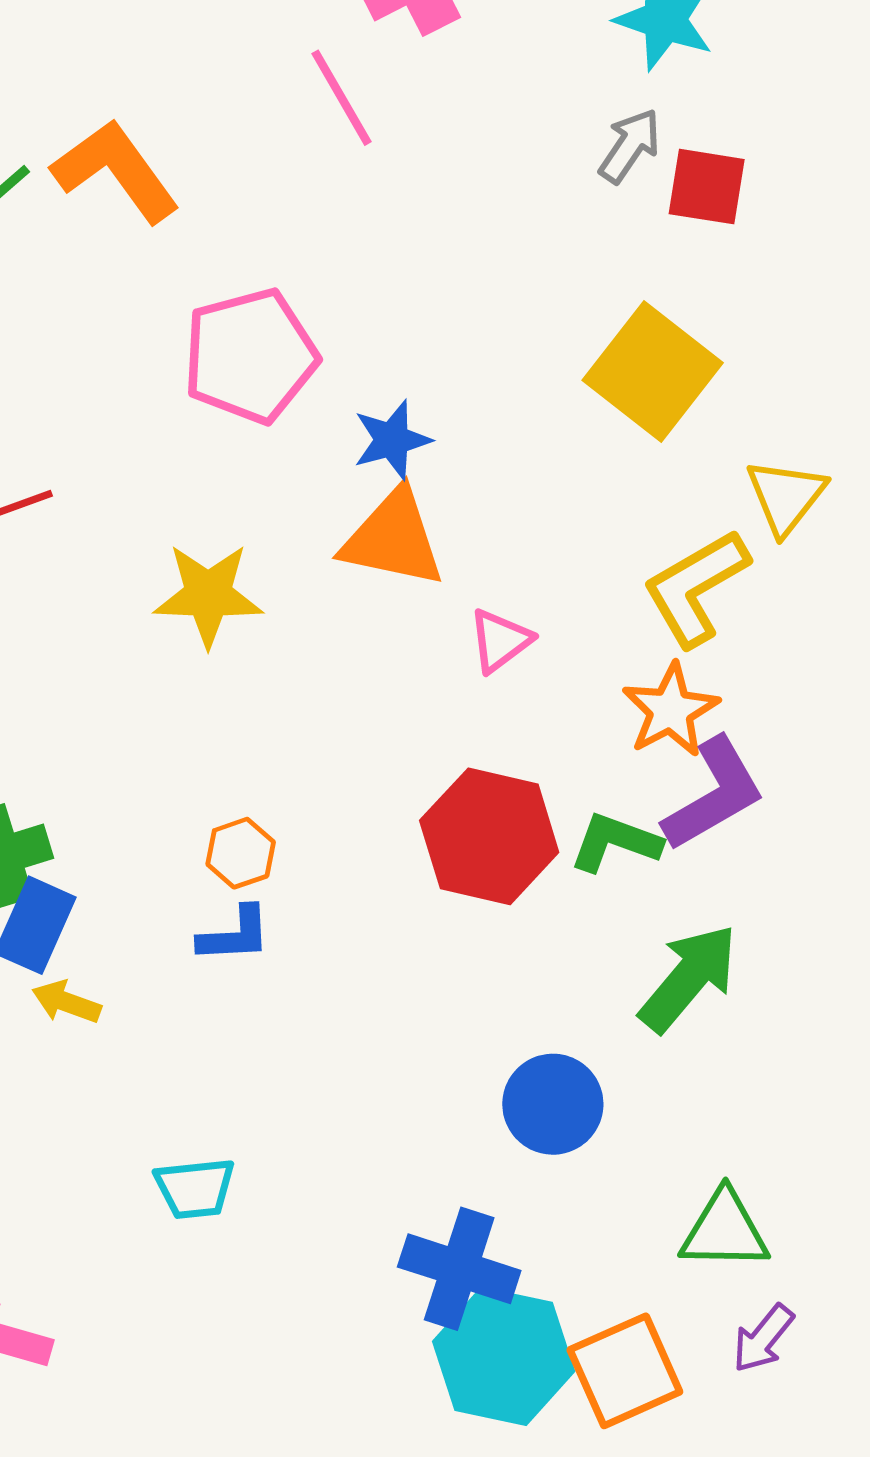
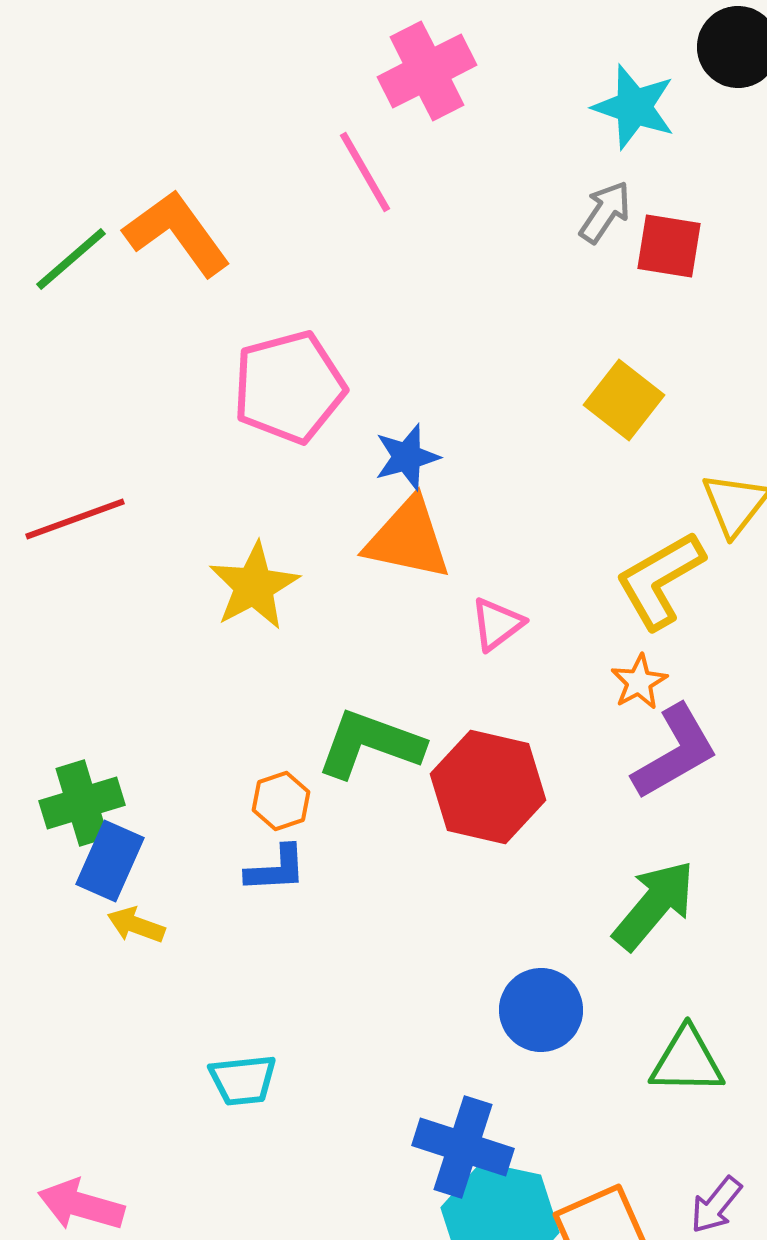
yellow square: (653, 372) -> (624, 400), size x0.7
yellow star: (208, 595) -> (254, 586), turned -30
orange star: (671, 710) -> (639, 682), size x0.7
green L-shape: (615, 842) -> (370, 744), moved, size x1.4
green triangle: (725, 1230) -> (687, 1061), moved

